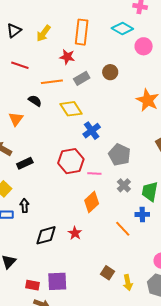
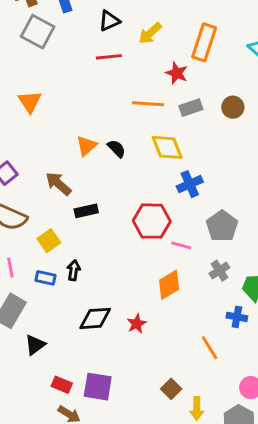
red line: (20, 65) -> (109, 57), moved, turned -36
black semicircle: (35, 101) -> (116, 149), moved
orange line: (123, 229) -> (210, 348), moved

